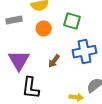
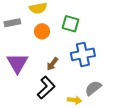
black L-shape: (31, 88) -> (46, 88), moved, turned -140

